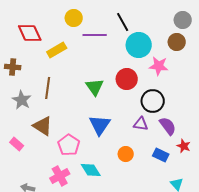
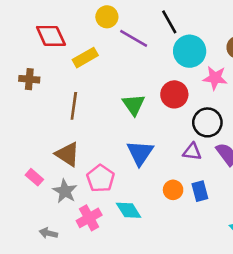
purple line: (95, 35) -> (134, 38), turned 30
gray star: (22, 100) -> (65, 191), moved
blue rectangle: (161, 155) -> (200, 191), moved, turned 49

